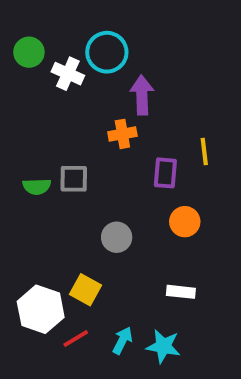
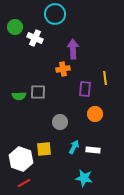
cyan circle: (107, 52) -> (55, 14), moved
yellow square: (85, 290) -> (44, 149), turned -35
red line: (76, 339) -> (24, 183), moved
cyan arrow: (122, 340) -> (74, 147), moved

